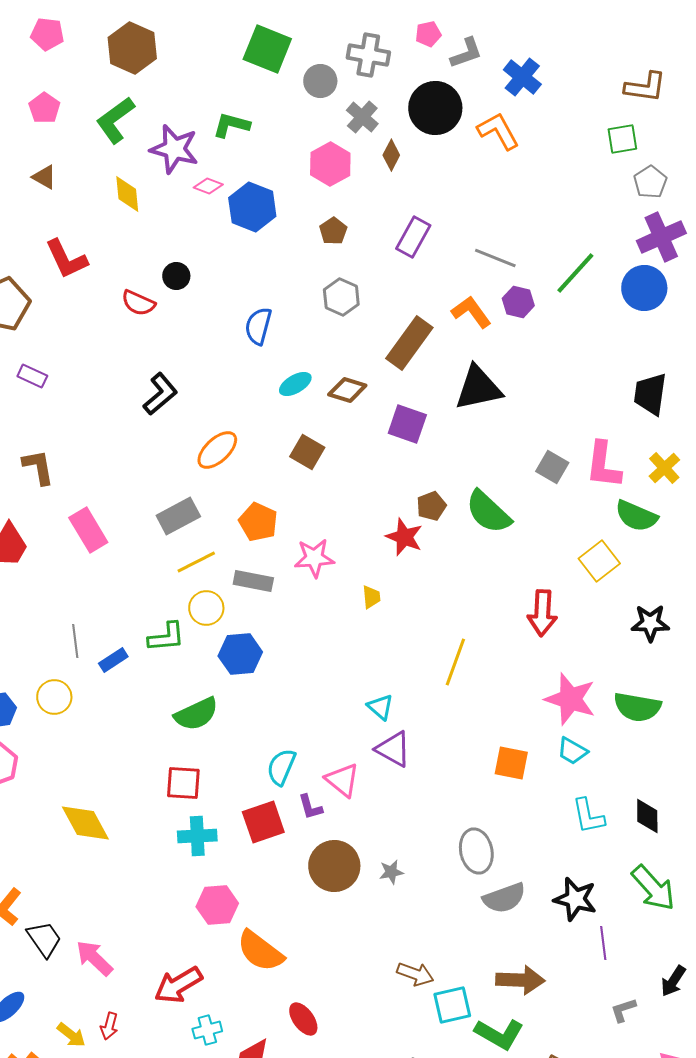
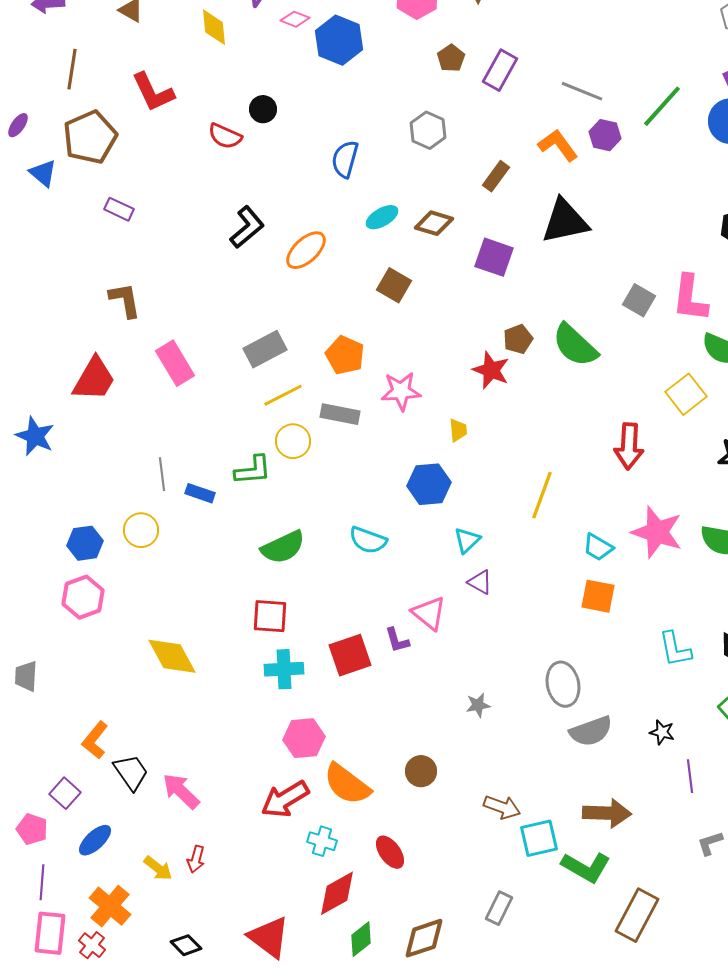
brown pentagon: (333, 231) -> (451, 58), moved
brown rectangle: (409, 343) -> (496, 176), size x0.6
orange ellipse: (217, 450) -> (306, 250), moved
blue hexagon: (240, 654) -> (429, 484), moved
blue rectangle: (113, 660) -> (200, 493), turned 52
cyan triangle: (380, 707) -> (467, 540), turned 36
purple triangle: (393, 749) -> (480, 582), size x0.7
cyan trapezoid: (572, 751) -> (598, 547), moved
cyan semicircle: (281, 767) -> (368, 540), moved, turned -93
brown circle: (334, 866) -> (421, 771), moved, size x0.6
black star: (575, 899) -> (662, 732), size x0.6
red arrow: (178, 985) -> (285, 799), moved
cyan cross: (207, 1030) -> (322, 841), moved, turned 32

